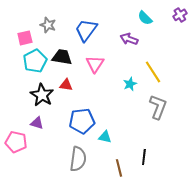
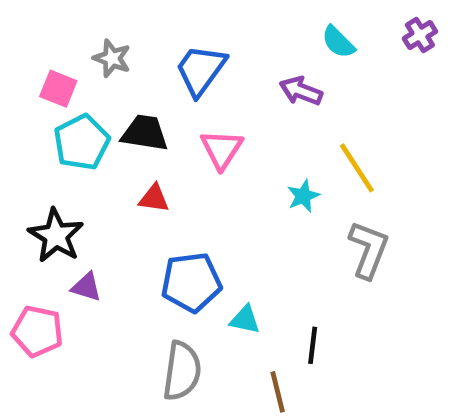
pink square: (25, 38) -> (58, 89), turned 35
black star: (42, 95) -> (56, 236), moved
black line: (144, 157) -> (313, 345), moved

